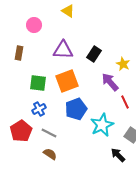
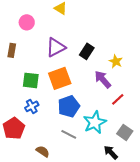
purple triangle: (63, 50) -> (56, 47), turned -30
red line: (125, 102) -> (118, 99), turned 72
gray line: (49, 133) -> (69, 134), moved

